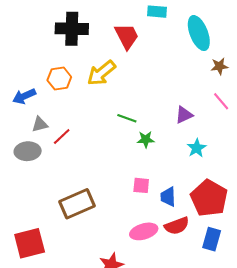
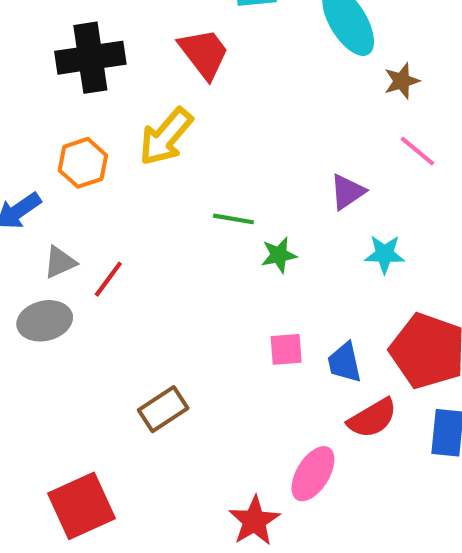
cyan star: (197, 148) -> (385, 254), turned -30
brown rectangle: (77, 204) -> (163, 409), size x0.7
pink ellipse: (144, 231) -> (313, 474), moved, turned -32

